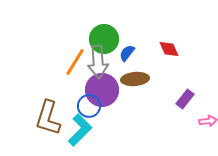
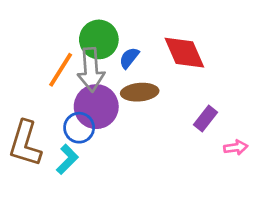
red diamond: (169, 49) -> (184, 53), size x1.6
cyan L-shape: (80, 130) -> (67, 159), size x0.7

